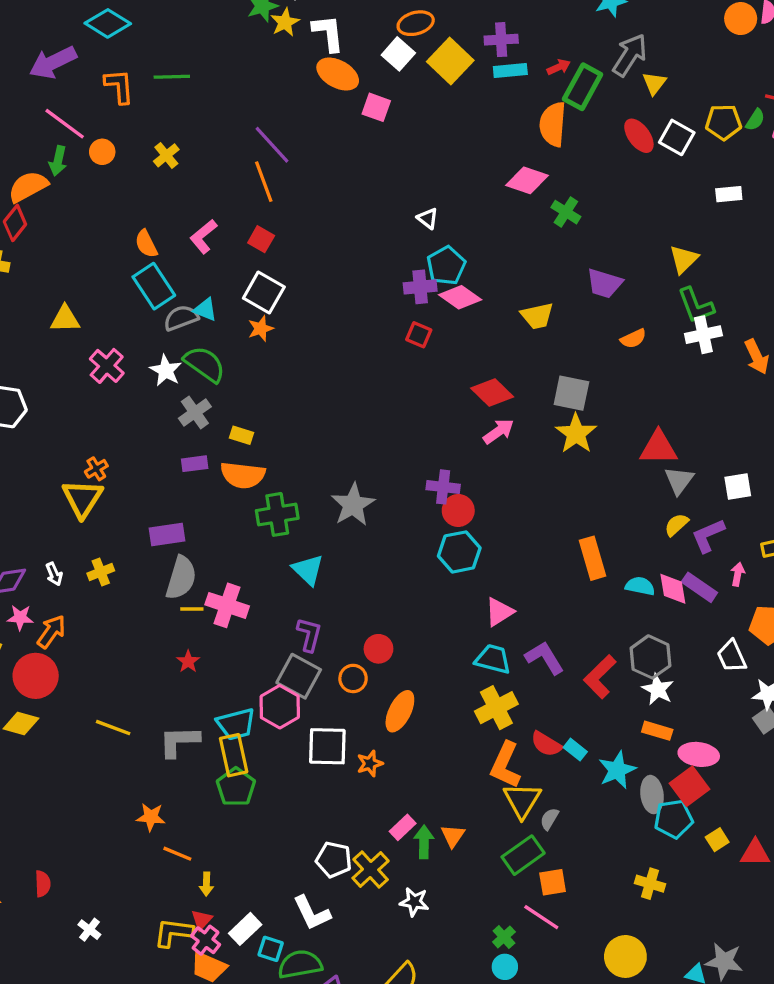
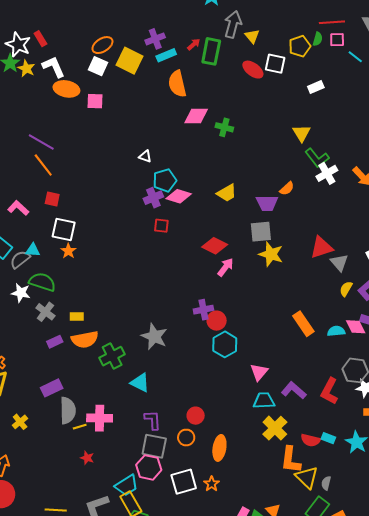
orange semicircle: (553, 124) -> (177, 84), moved
pink L-shape: (203, 236) -> (18, 208), turned 100
cyan pentagon: (446, 266) -> (165, 180), turned 30
purple trapezoid: (604, 283) -> (267, 203), moved

